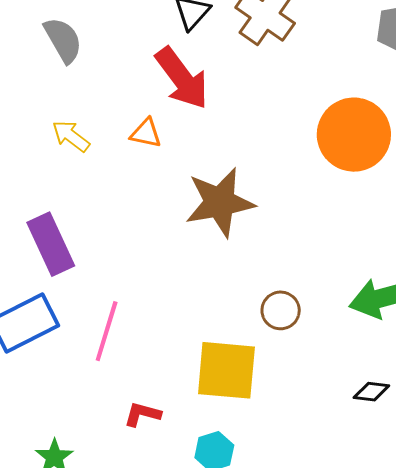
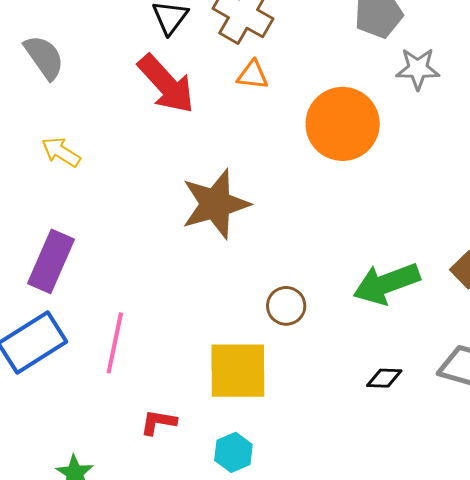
orange triangle: (146, 133) -> (253, 75), moved
purple rectangle: (51, 244) -> (51, 261), turned 54

